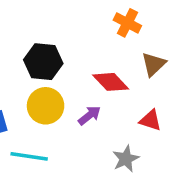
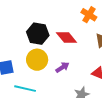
red diamond: (111, 82) -> (66, 38), moved

